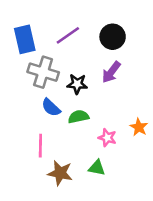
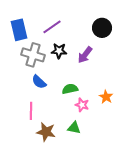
black circle: (113, 37) -> (102, 28), moved
black star: (77, 84) -> (59, 51), moved
green semicircle: (78, 117) -> (70, 89), moved

